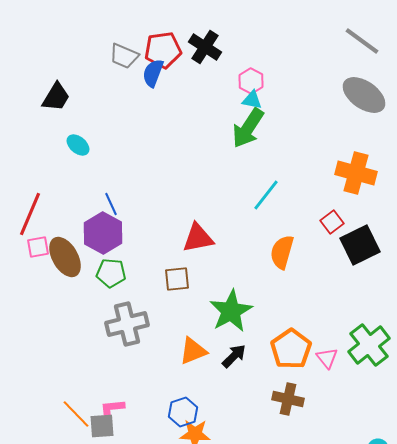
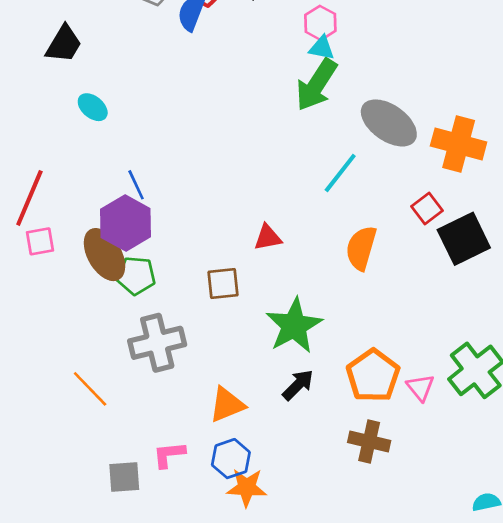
gray ellipse: (364, 95) -> (389, 123), moved
red triangle: (198, 238) -> (268, 237), moved, size x0.7
brown ellipse: (65, 257) -> (105, 255), moved
orange triangle: (193, 351) -> (227, 405), moved
pink L-shape: (112, 409) -> (169, 455), moved
orange line: (76, 414) -> (90, 389), moved

